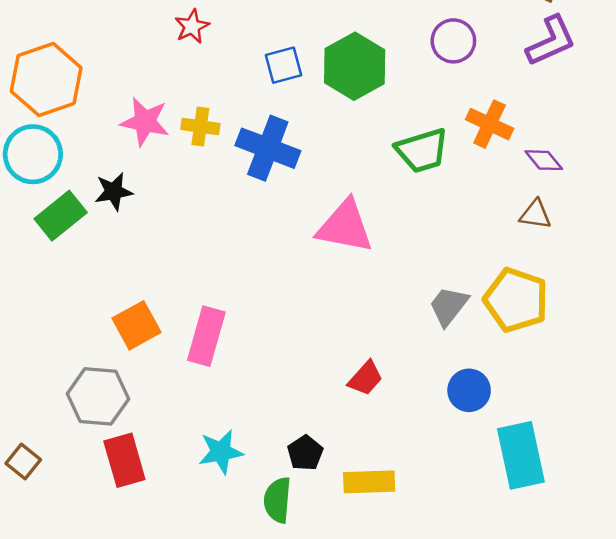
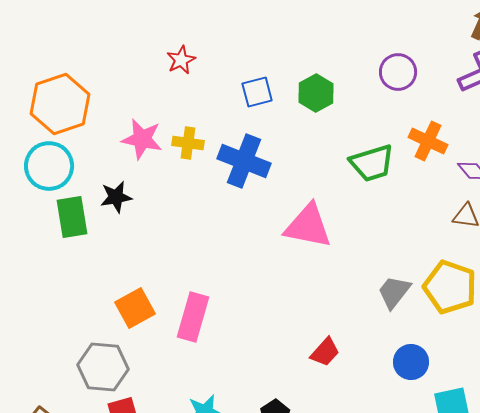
green hexagon: (355, 66) -> (316, 93), size x0.7
green rectangle: (61, 216) -> (72, 217), turned -60

